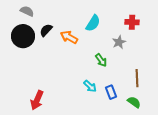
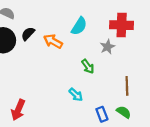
red cross: (132, 22) -> (122, 25), size x1.5
blue rectangle: (111, 92) -> (102, 114), moved

